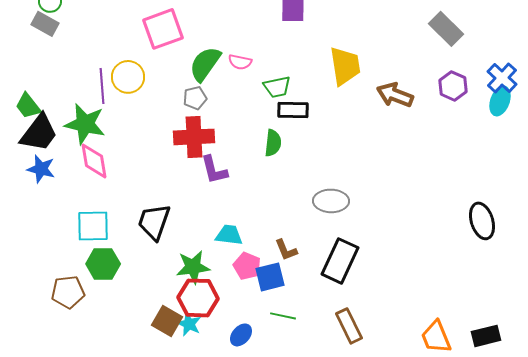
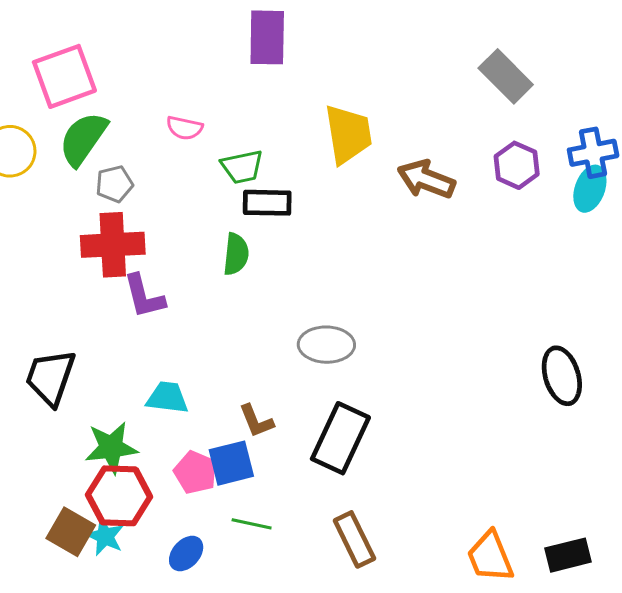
green semicircle: (205, 64) -> (83, 139), moved
blue cross: (502, 78) -> (593, 153), turned 36
pink pentagon: (247, 266) -> (195, 472), moved

